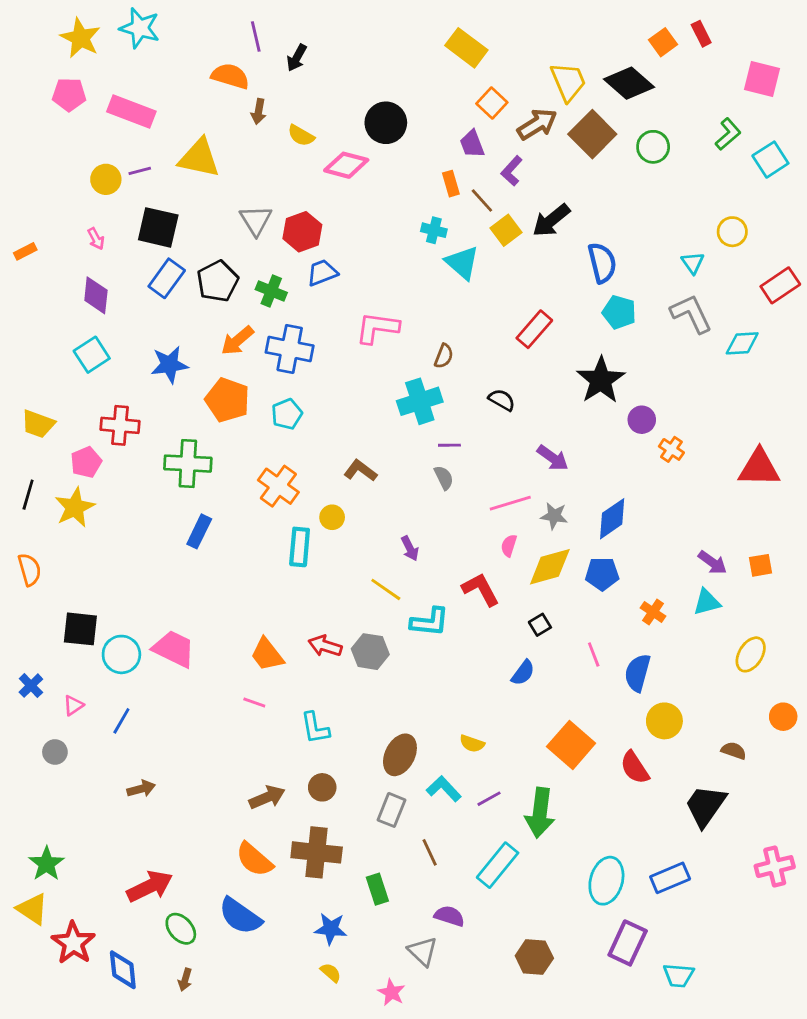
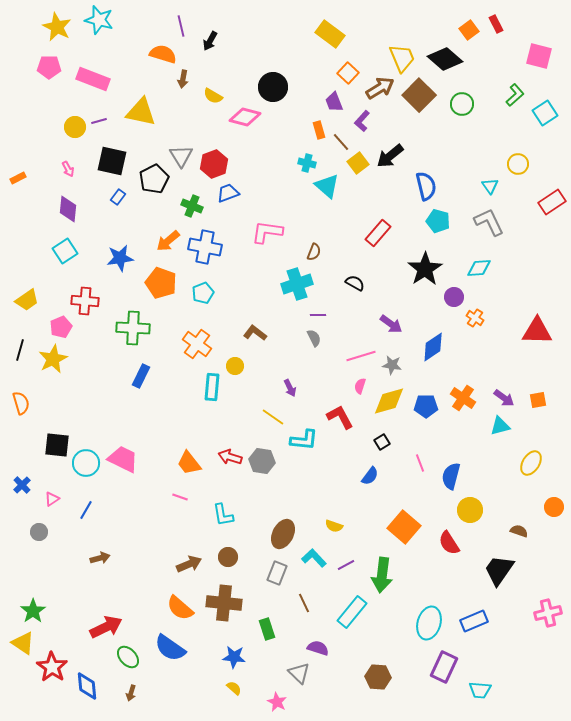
blue rectangle: (167, 278) -> (118, 197), size x0.6
black pentagon: (218, 281) -> (154, 179), moved
cyan diamond: (742, 343) -> (479, 268), moved
yellow trapezoid: (38, 424) -> (27, 300), turned -55
blue diamond: (612, 519) -> (433, 347), moved
orange cross: (653, 612) -> (463, 398), moved, size x1.4

